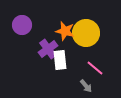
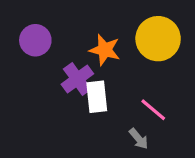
yellow circle: (86, 33) -> (158, 39), moved

